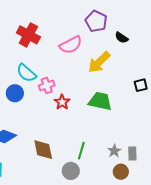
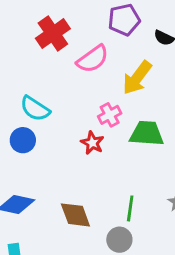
purple pentagon: (96, 21) -> (124, 20), turned -30
red cross: (28, 35) -> (53, 34), moved, turned 35
pink cross: (47, 85) -> (110, 115), moved

